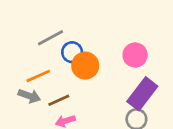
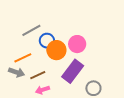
pink circle: (135, 55) -> (77, 44), moved
purple rectangle: (142, 94) -> (73, 71), moved

